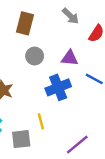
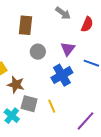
purple triangle: (70, 58) -> (68, 49), turned -49
gray square: (21, 139) -> (29, 104), moved, turned 30

